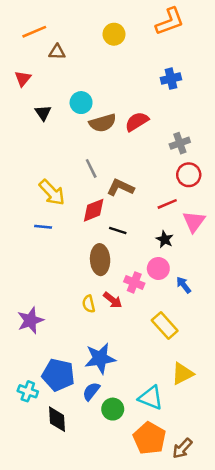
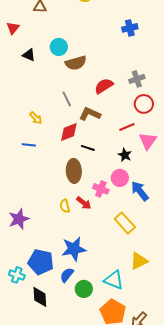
black triangle: (43, 113) -> (29, 55), turned -32
red semicircle: (137, 122) -> (104, 86), moved
yellow arrow: (52, 193) -> (36, 118), size x0.6
blue arrow: (184, 285) -> (140, 191), size x1.5

